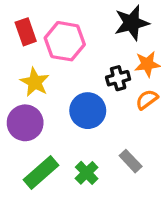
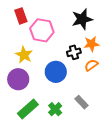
red rectangle: (26, 32) -> (21, 16), moved

